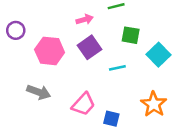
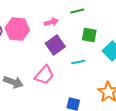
pink hexagon: (50, 51) -> (17, 29), moved
pink trapezoid: (83, 104) -> (44, 75), moved

